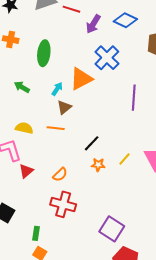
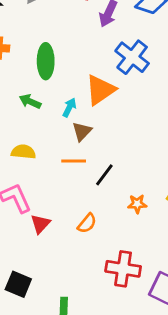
green arrow: (22, 87) -> (30, 101), moved
yellow semicircle: (24, 128) -> (23, 152), moved
black line: (92, 143) -> (104, 175), moved
red cross: (63, 204) -> (123, 269), moved

